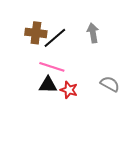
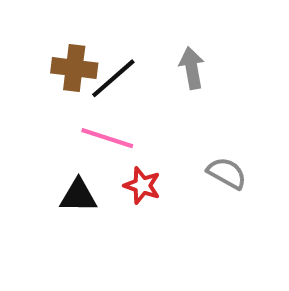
black triangle: (48, 85) -> (78, 196), moved

